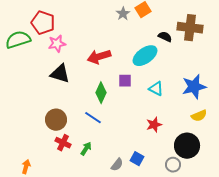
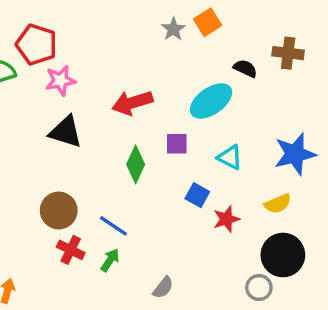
brown cross: (190, 28) -> (288, 53), size x0.7
yellow semicircle: (199, 116) -> (278, 204), moved
blue line: (93, 118) -> (113, 226), moved
blue square: (137, 159) -> (197, 195), moved

